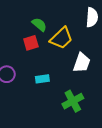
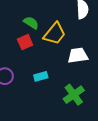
white trapezoid: (82, 63) -> (78, 55), turned -110

